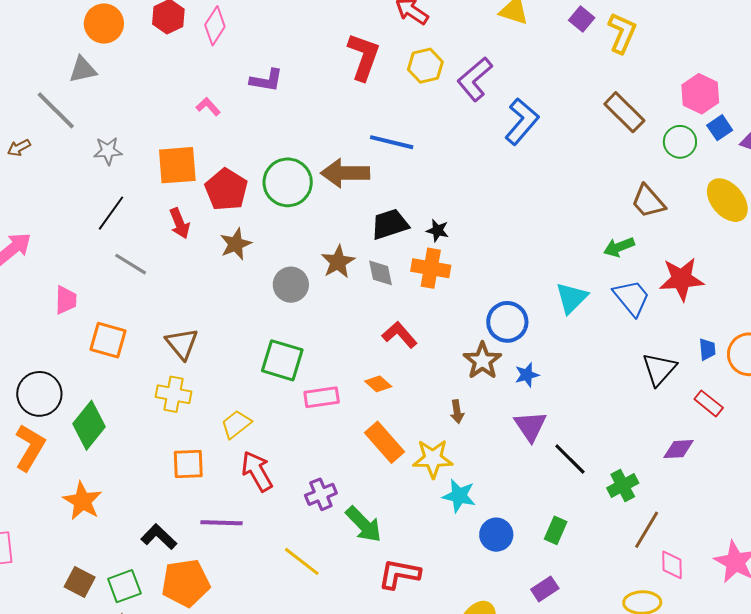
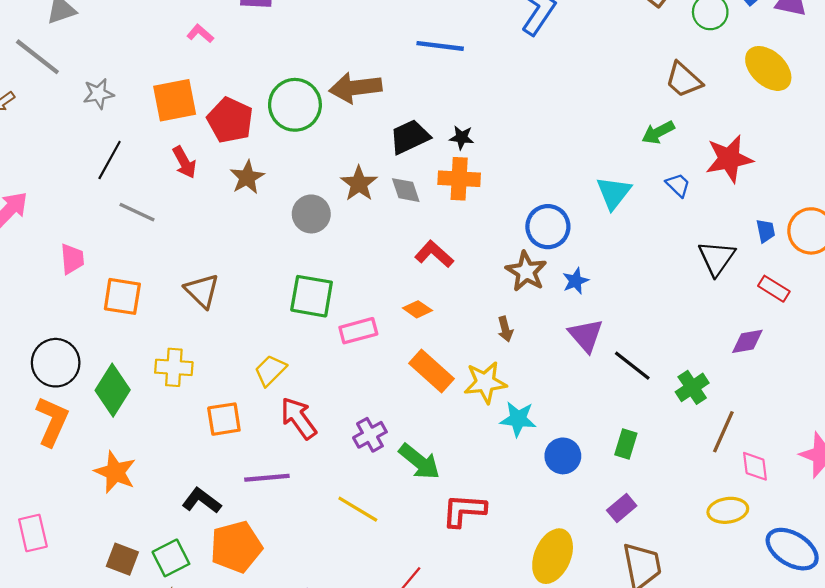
blue line: (392, 142) -> (440, 46), moved
blue trapezoid: (632, 298) -> (678, 185), size x0.6
yellow cross: (174, 394) -> (174, 367), moved

